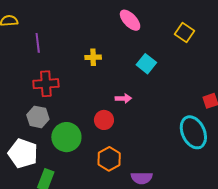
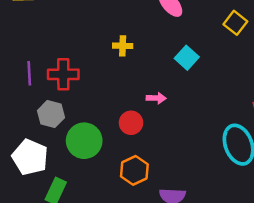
purple line: (38, 43) -> (29, 73), moved

